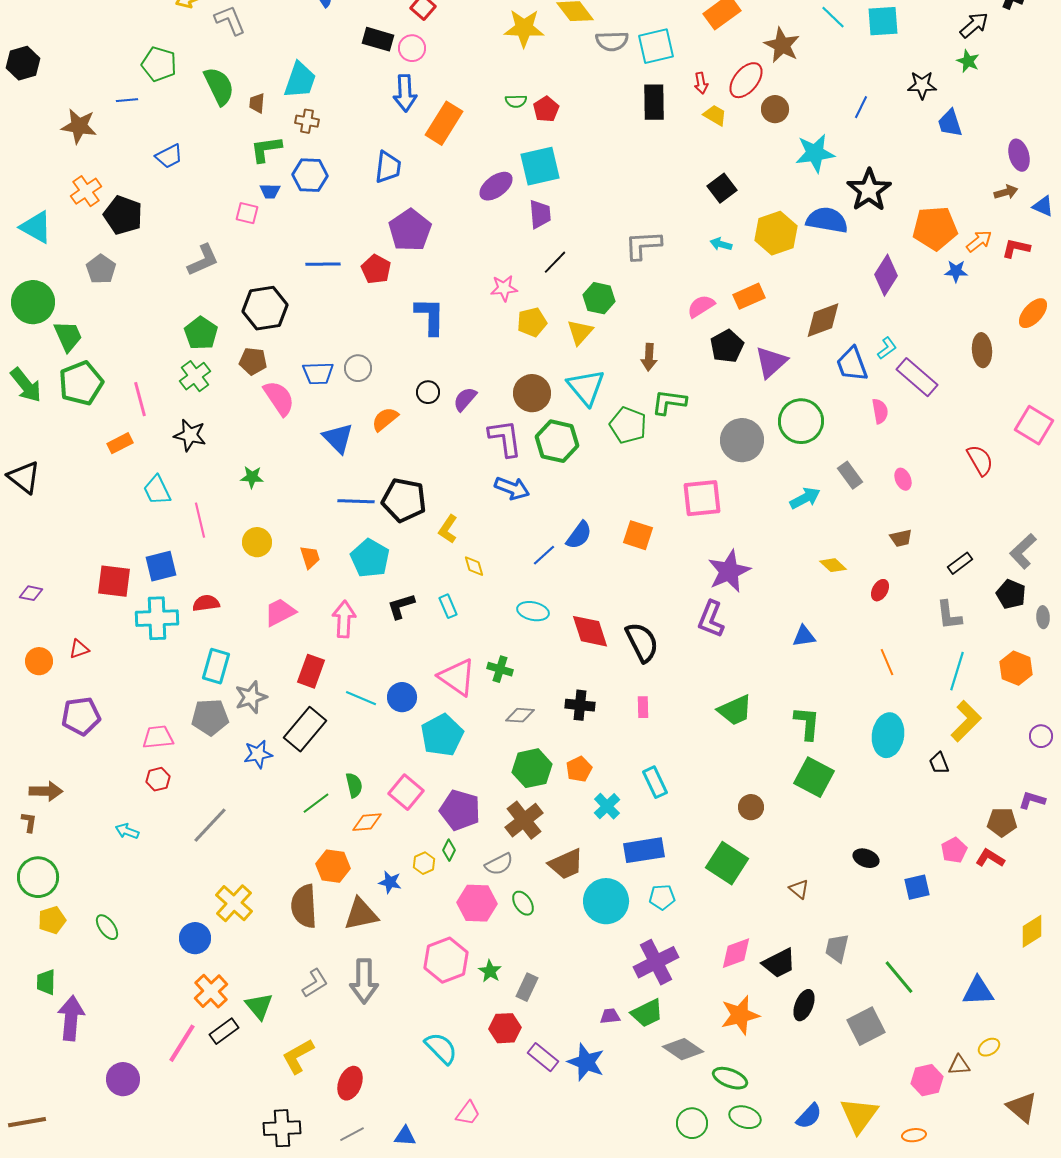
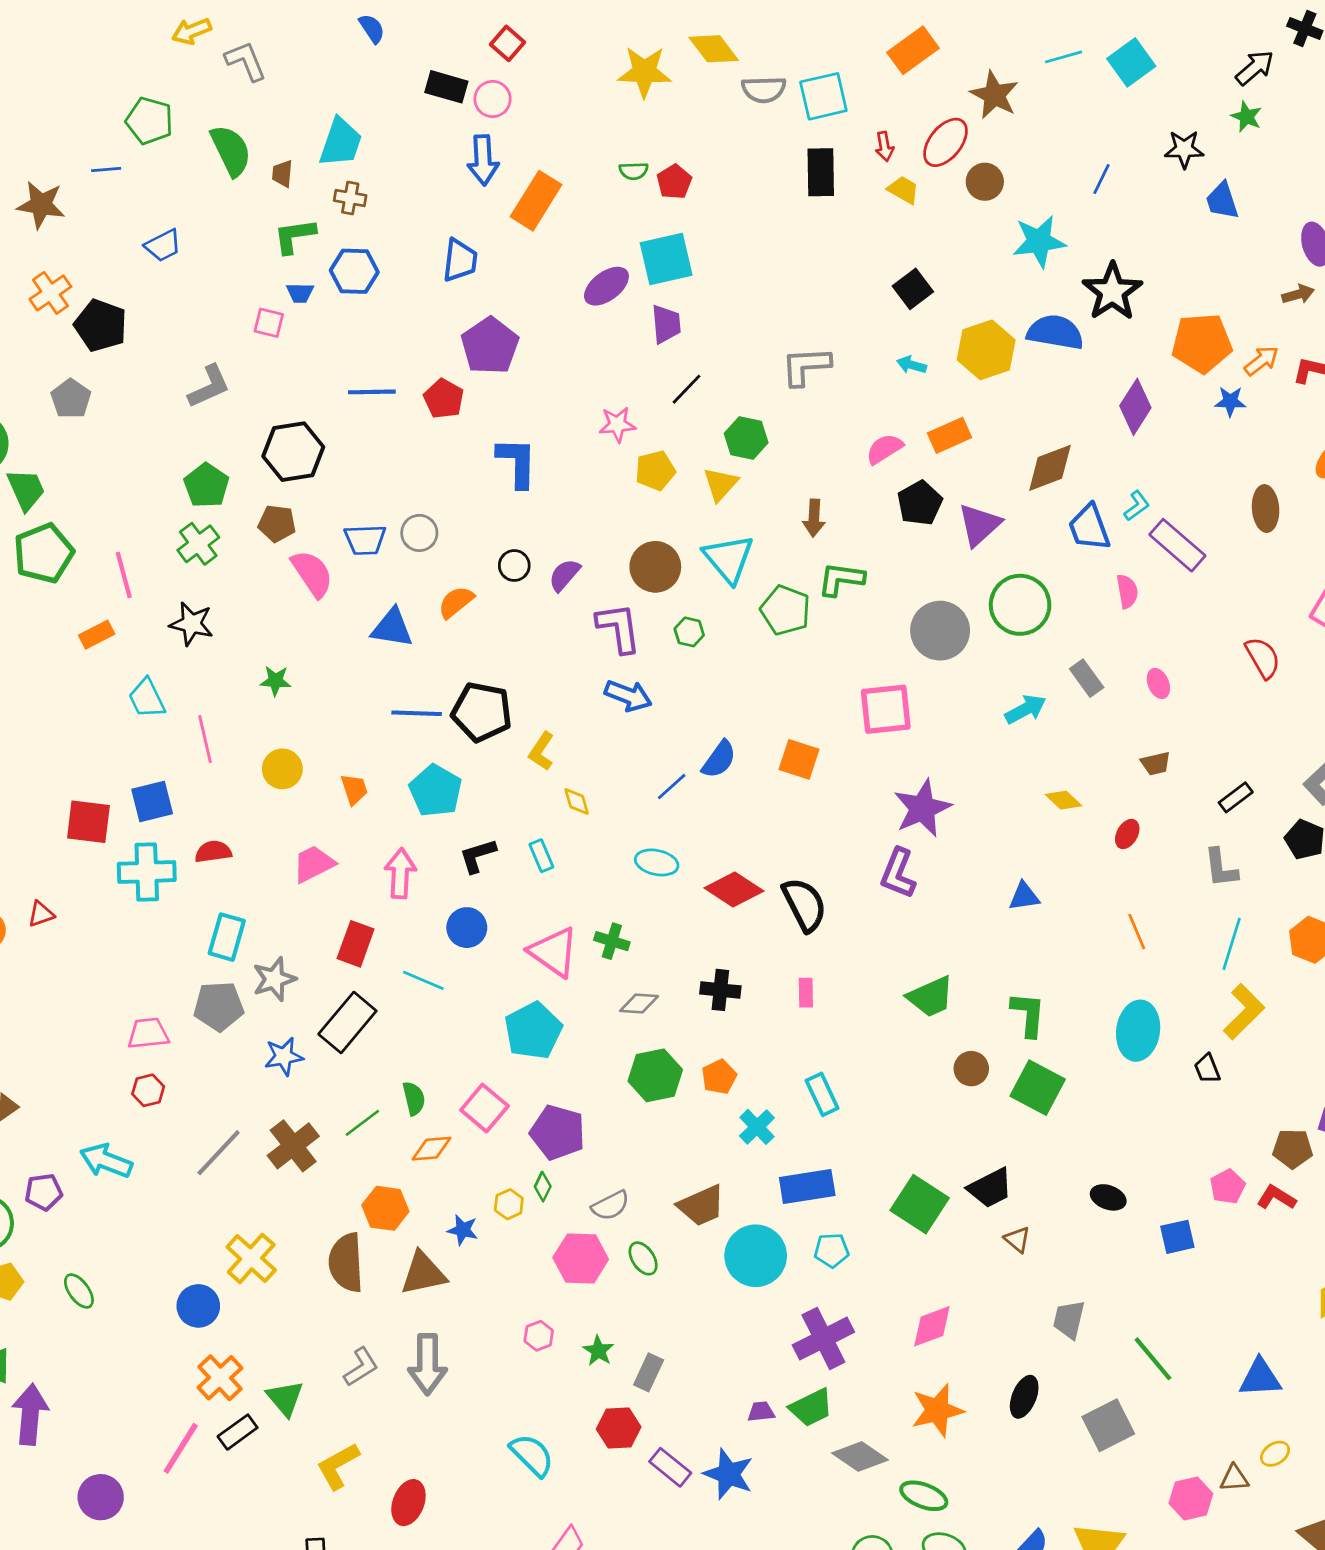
cyan line: (833, 17) -> (1063, 57), turned -60
cyan square: (883, 21) -> (1131, 62), turned -32
blue triangle: (338, 438) -> (392, 628), turned -36
green hexagon: (557, 441) -> (689, 632), size x0.5
red diamond: (590, 631) -> (734, 890), turned -39
blue circle: (402, 697) -> (467, 928), moved
purple pentagon: (81, 716) -> (44, 1192), moved, size x0.7
brown circle: (751, 807) -> (971, 1069), moved
brown cross: (524, 820) -> (293, 1146), moved
cyan arrow: (127, 831) -> (106, 1161), size x1.6
pink hexagon: (446, 960) -> (539, 1336), size x0.5
black trapezoid: (779, 963) -> (990, 1188), moved

